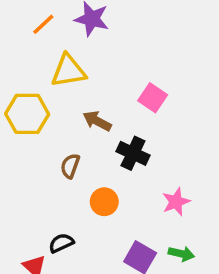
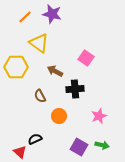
yellow triangle: (68, 71) -> (39, 43), turned 45
black cross: (133, 153) -> (75, 89), turned -30
brown semicircle: (70, 166) -> (40, 96), turned -48

